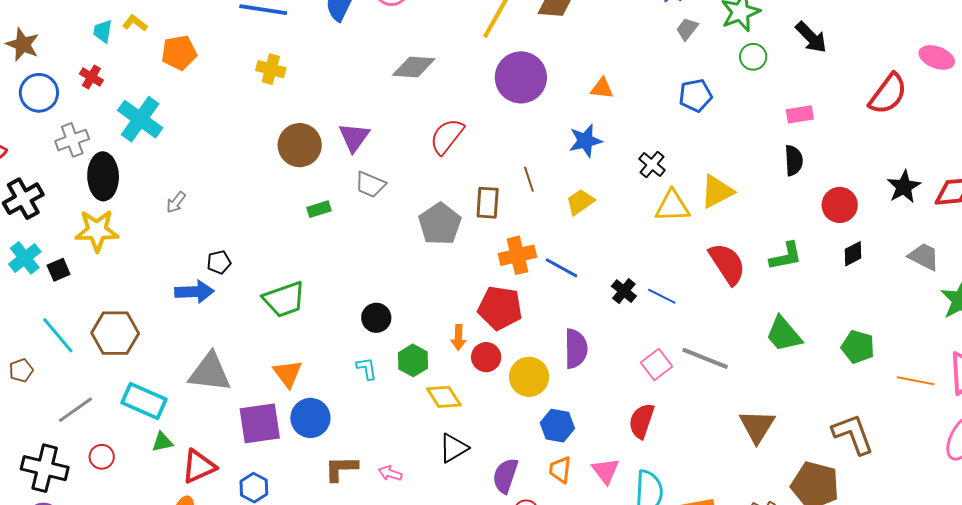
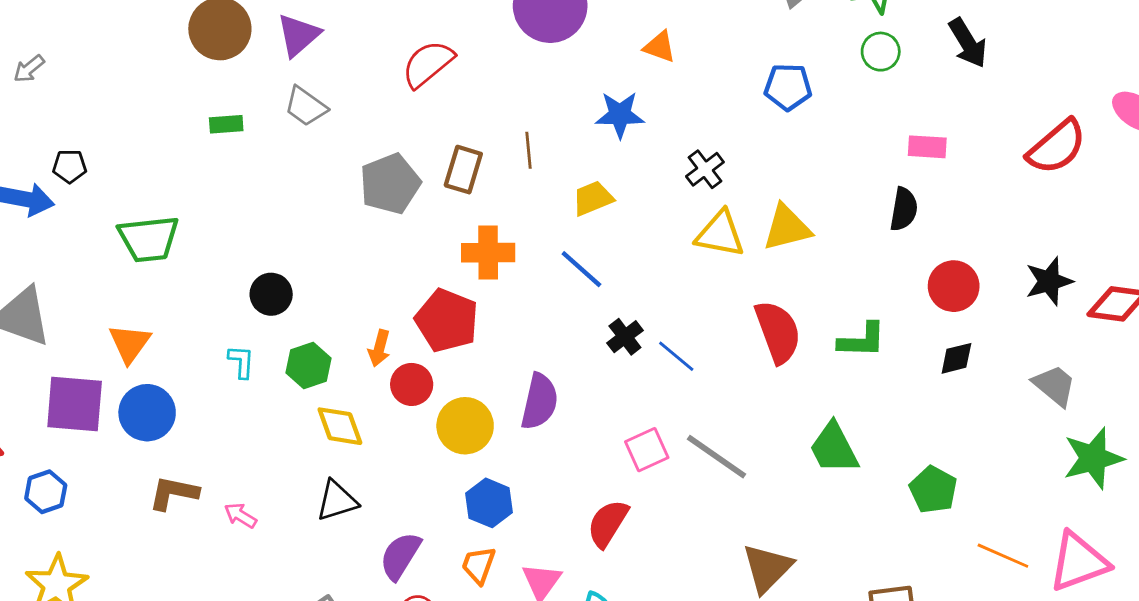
blue line: (561, 268) -> (581, 269), moved

